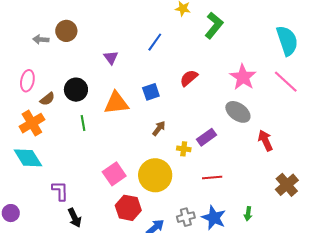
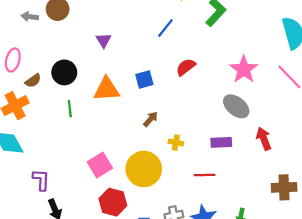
blue line: (155, 42) -> (165, 28), moved
purple rectangle: (206, 137) -> (221, 142), moved, turned 30
brown cross: (287, 185) -> (284, 187), turned 35

